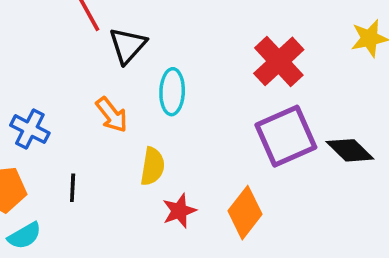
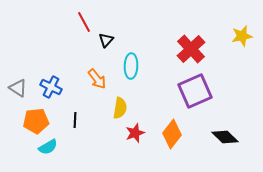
black triangle: (128, 45) -> (106, 40), size x0.7
black diamond: (350, 150) -> (225, 137), moved

